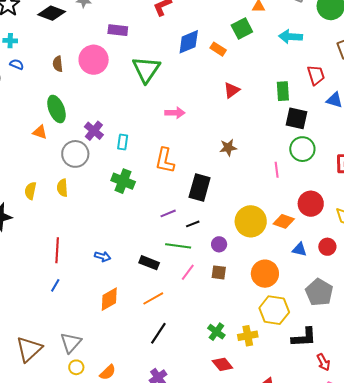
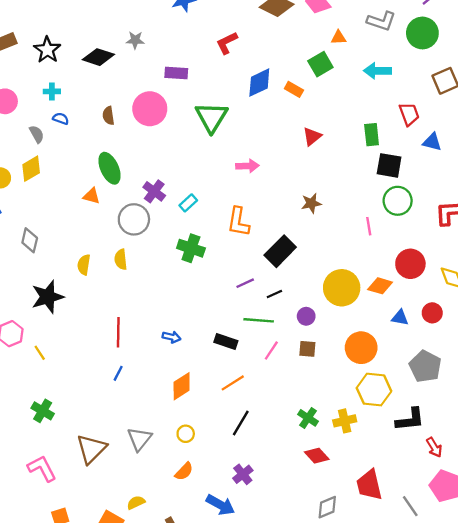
cyan rectangle: (123, 142) -> (188, 203), turned 42
black rectangle: (200, 187) -> (280, 251), turned 32
yellow circle: (76, 367) -> (186, 434), moved

